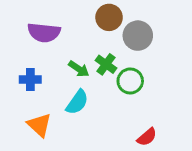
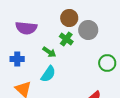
green cross: (106, 64) -> (66, 39), moved
green circle: (130, 81) -> (107, 63), moved

